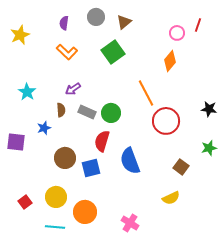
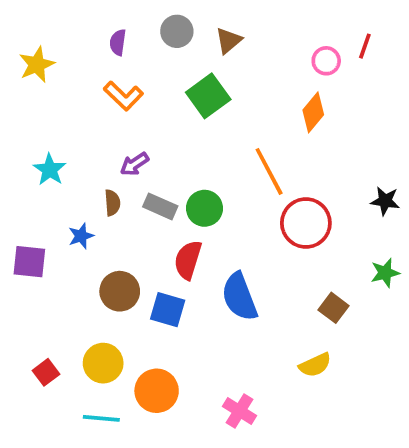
blue square: (91, 168) -> (168, 310), turned 30

